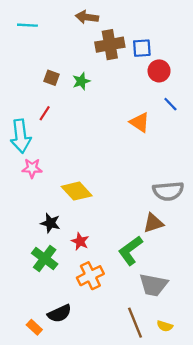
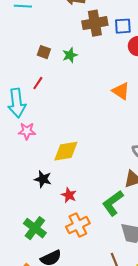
yellow diamond: (77, 191) -> (66, 151), turned -56
green cross: (45, 259) -> (35, 228), moved

